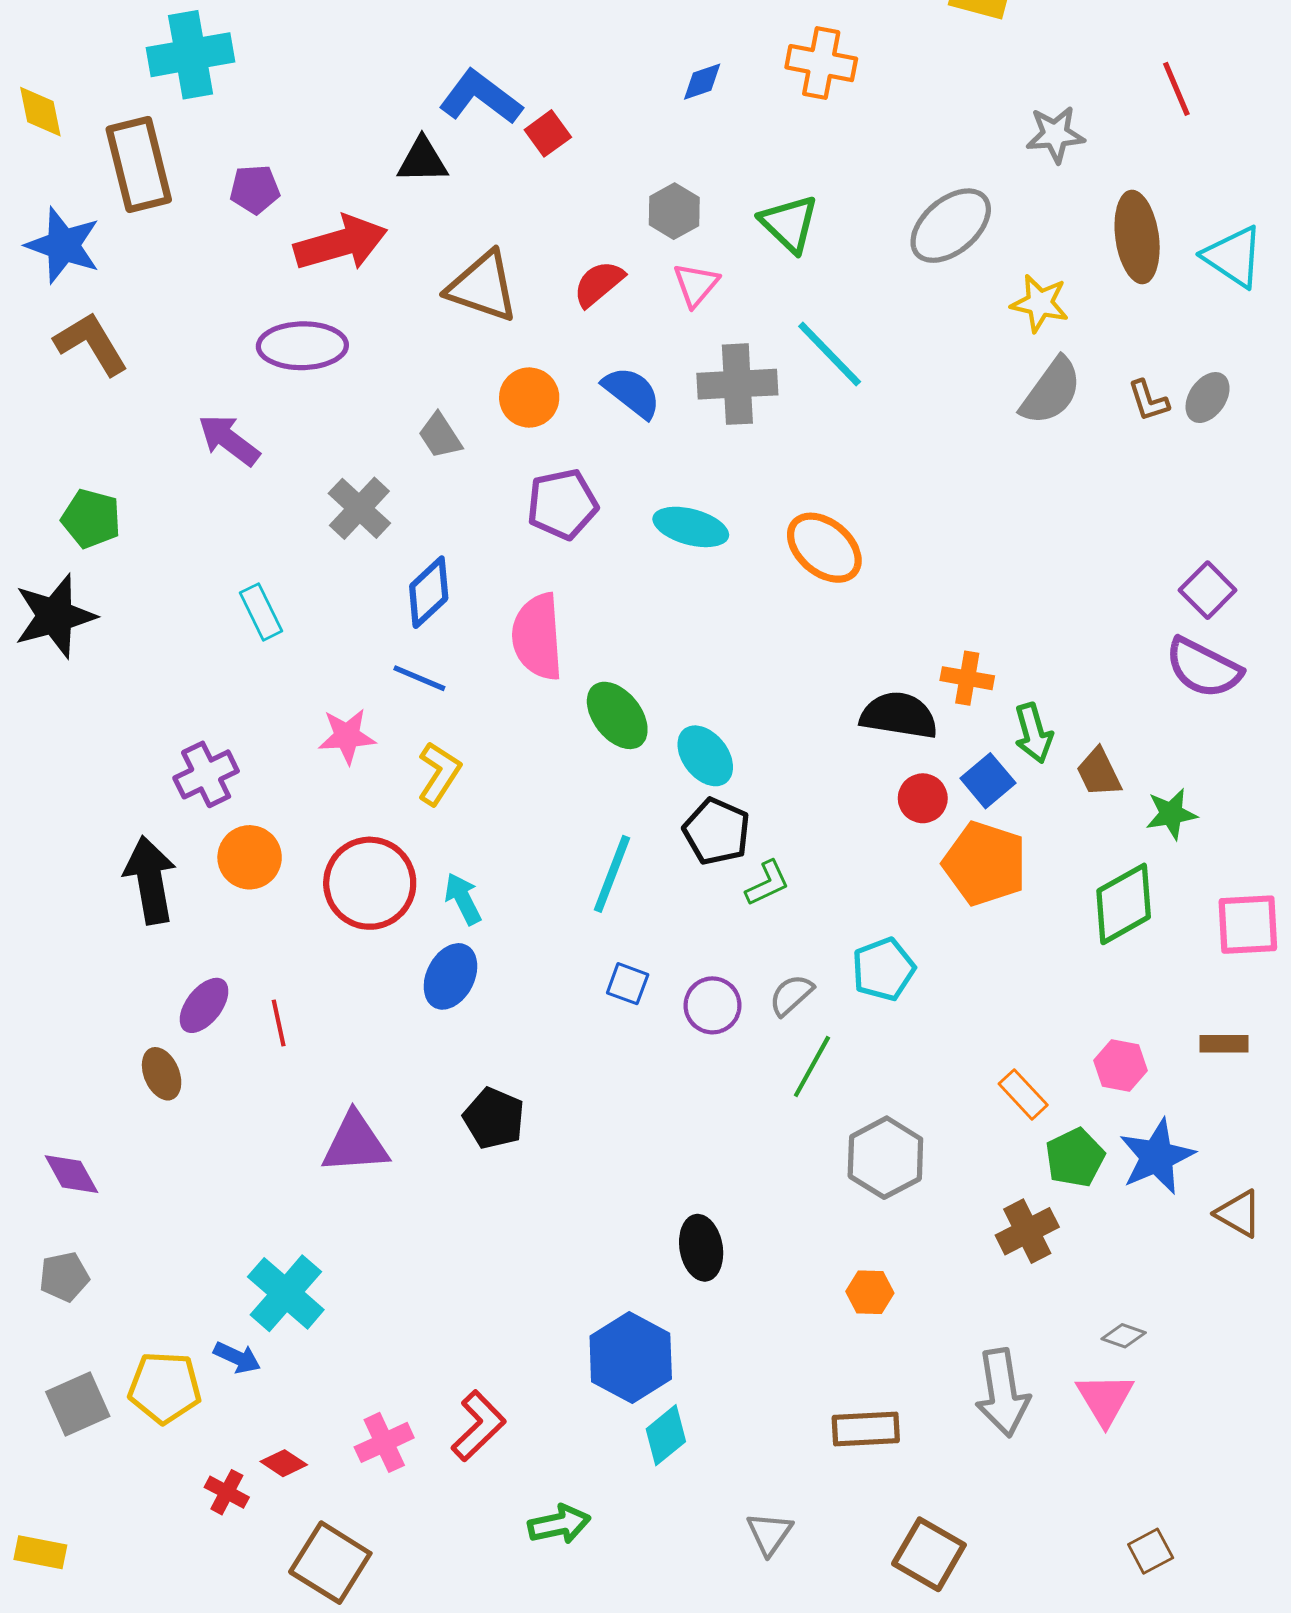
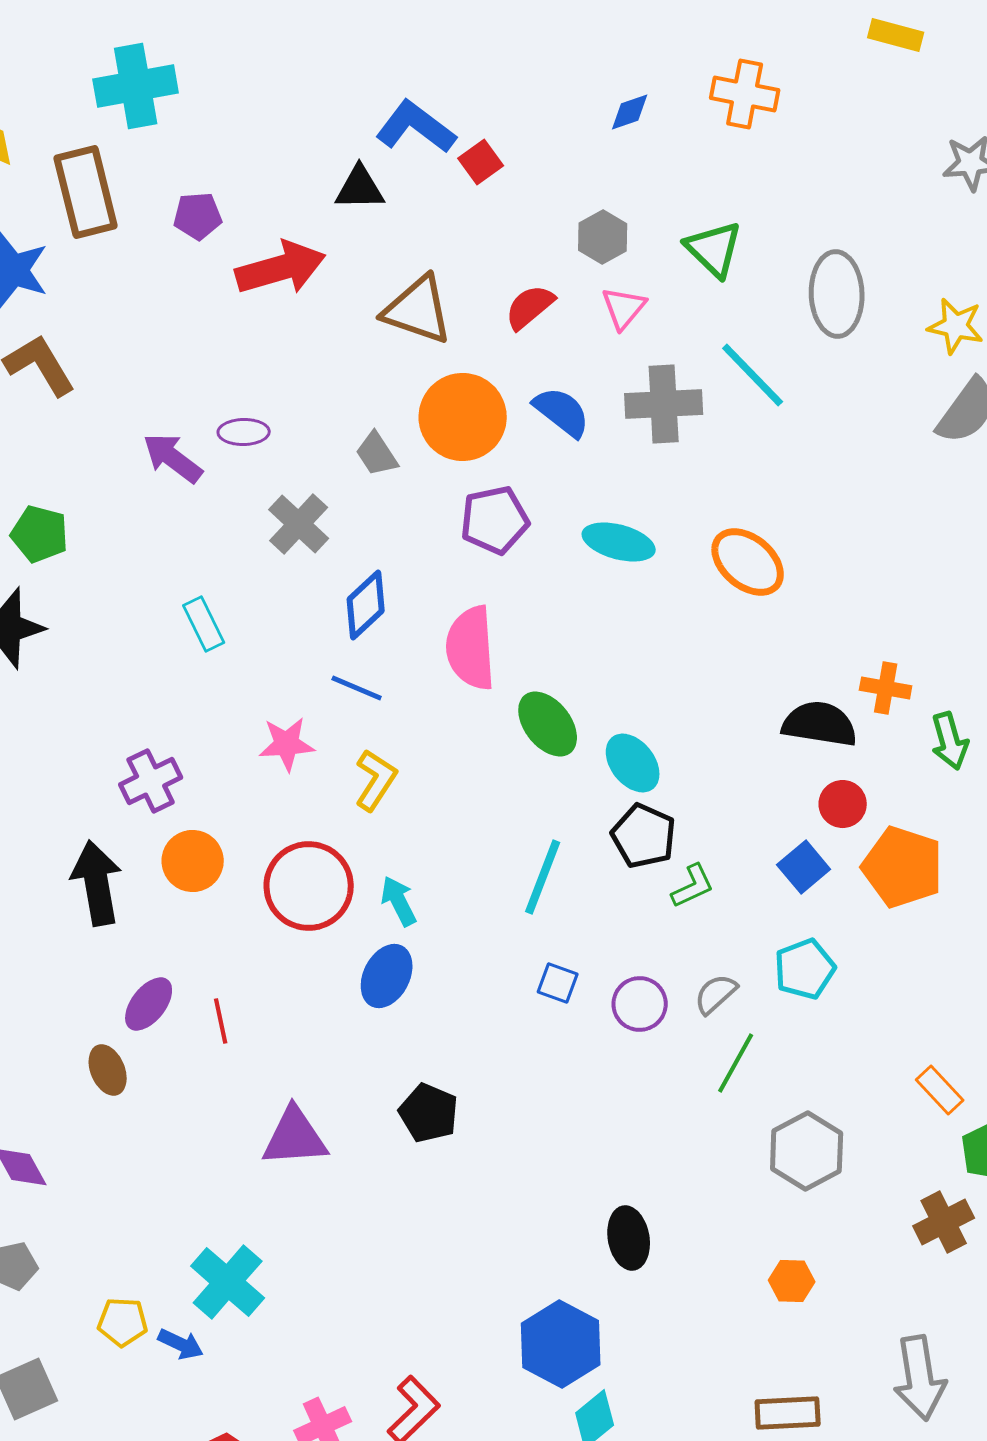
gray ellipse: (951, 226) -> (837, 294), moved, turned -52
purple ellipse: (302, 346) -> (244, 432), moved, size x0.6
orange circle: (529, 398) -> (463, 417), size x1.5
blue square: (988, 781) -> (804, 867), moved
yellow pentagon: (165, 1388) -> (123, 1322), moved, size x0.7

